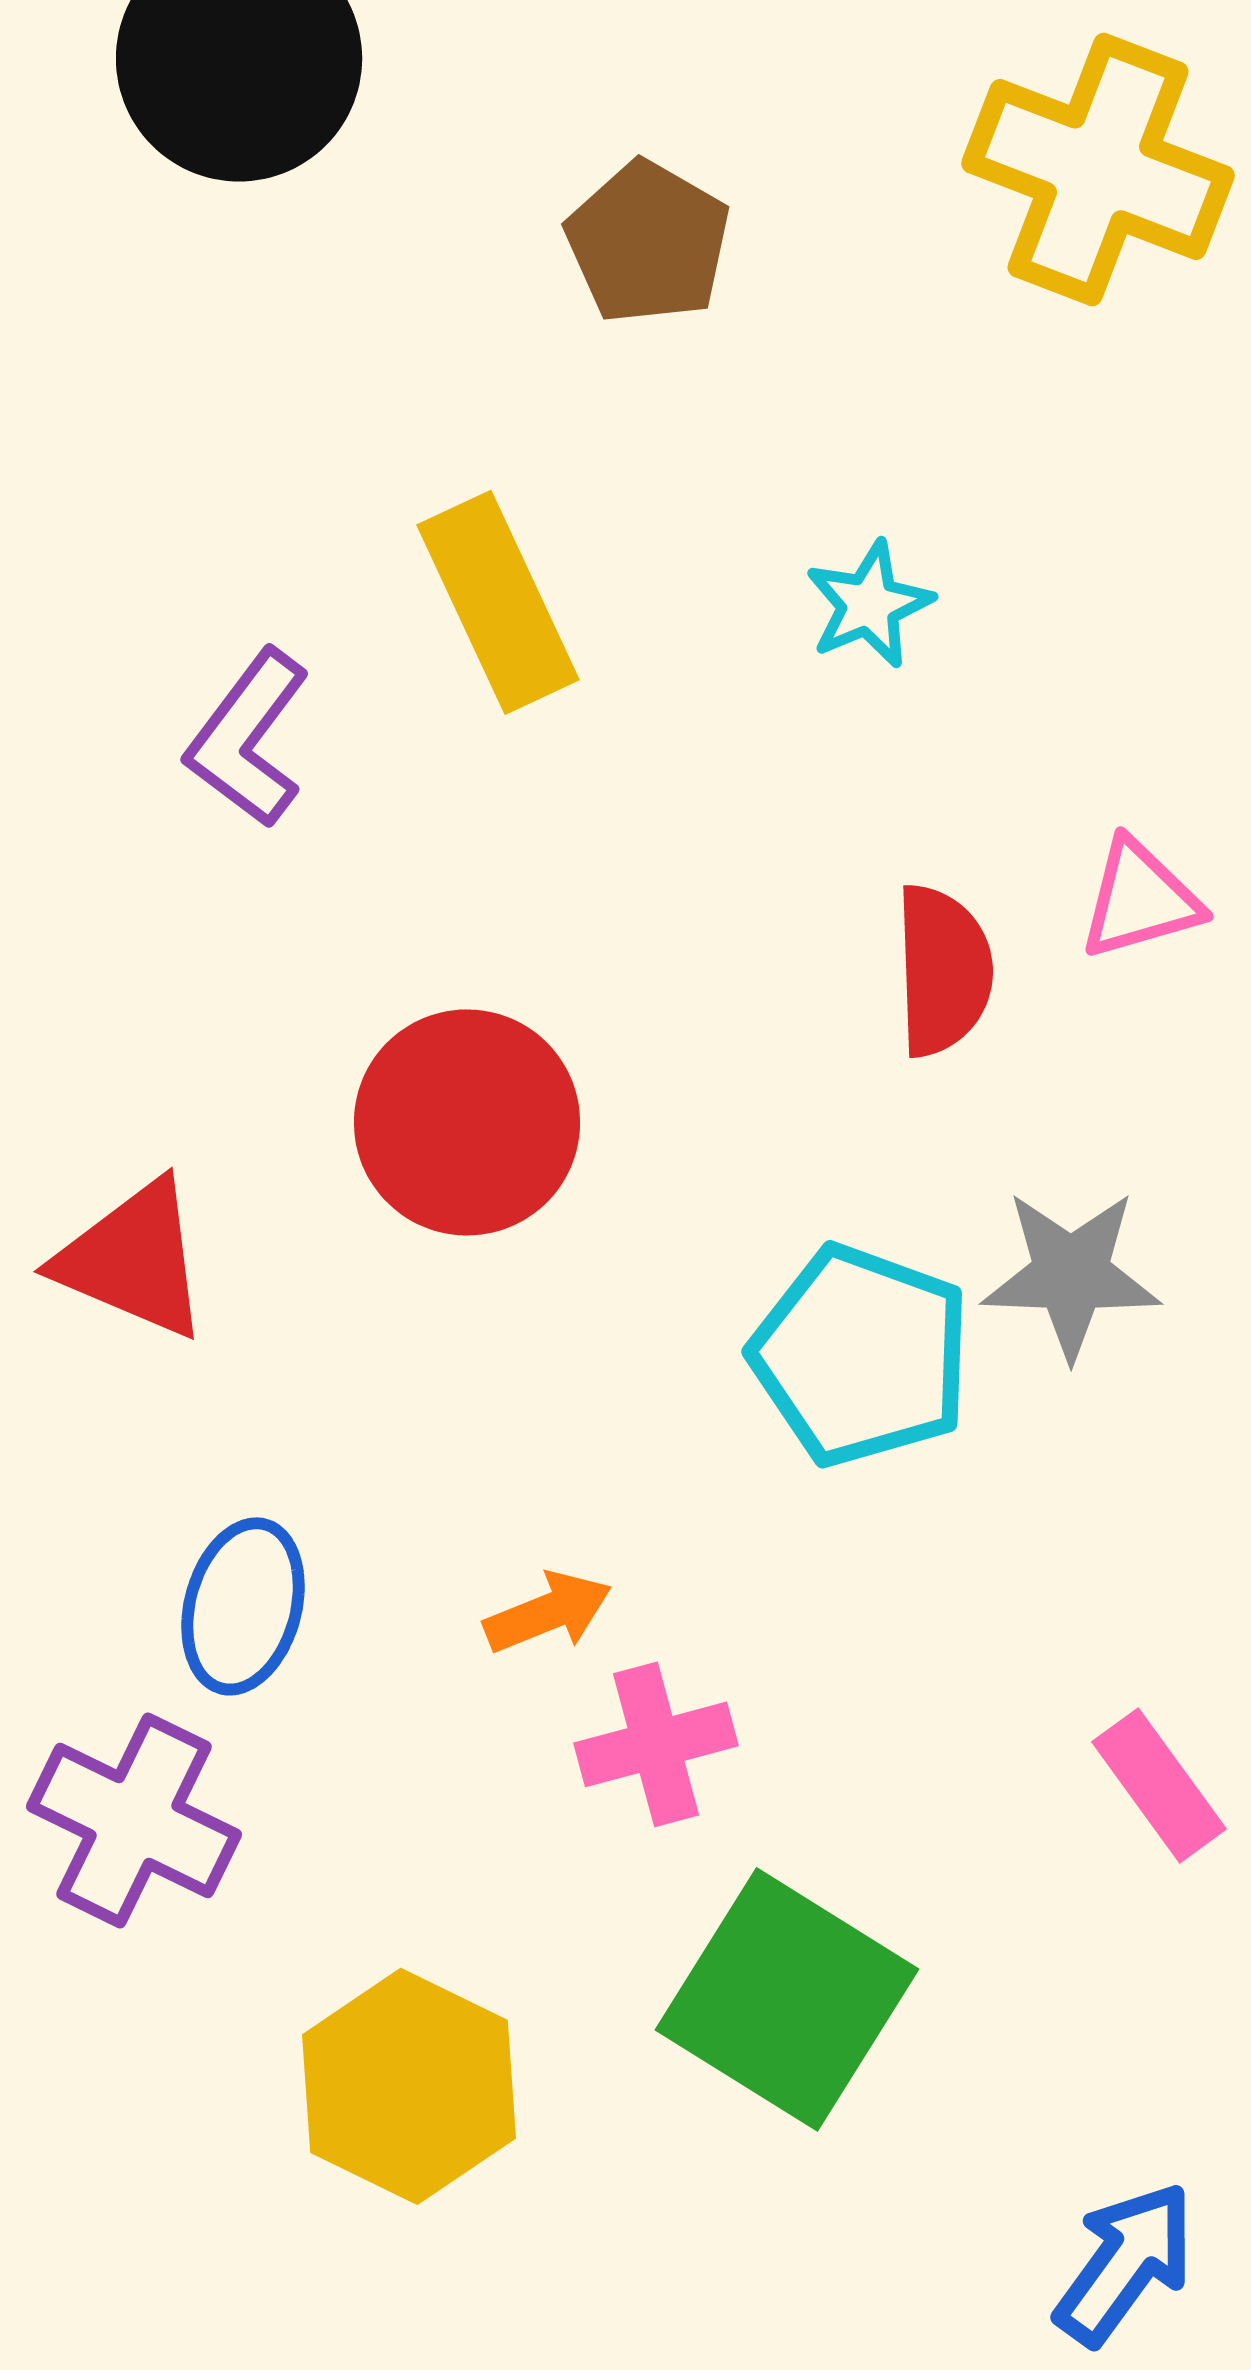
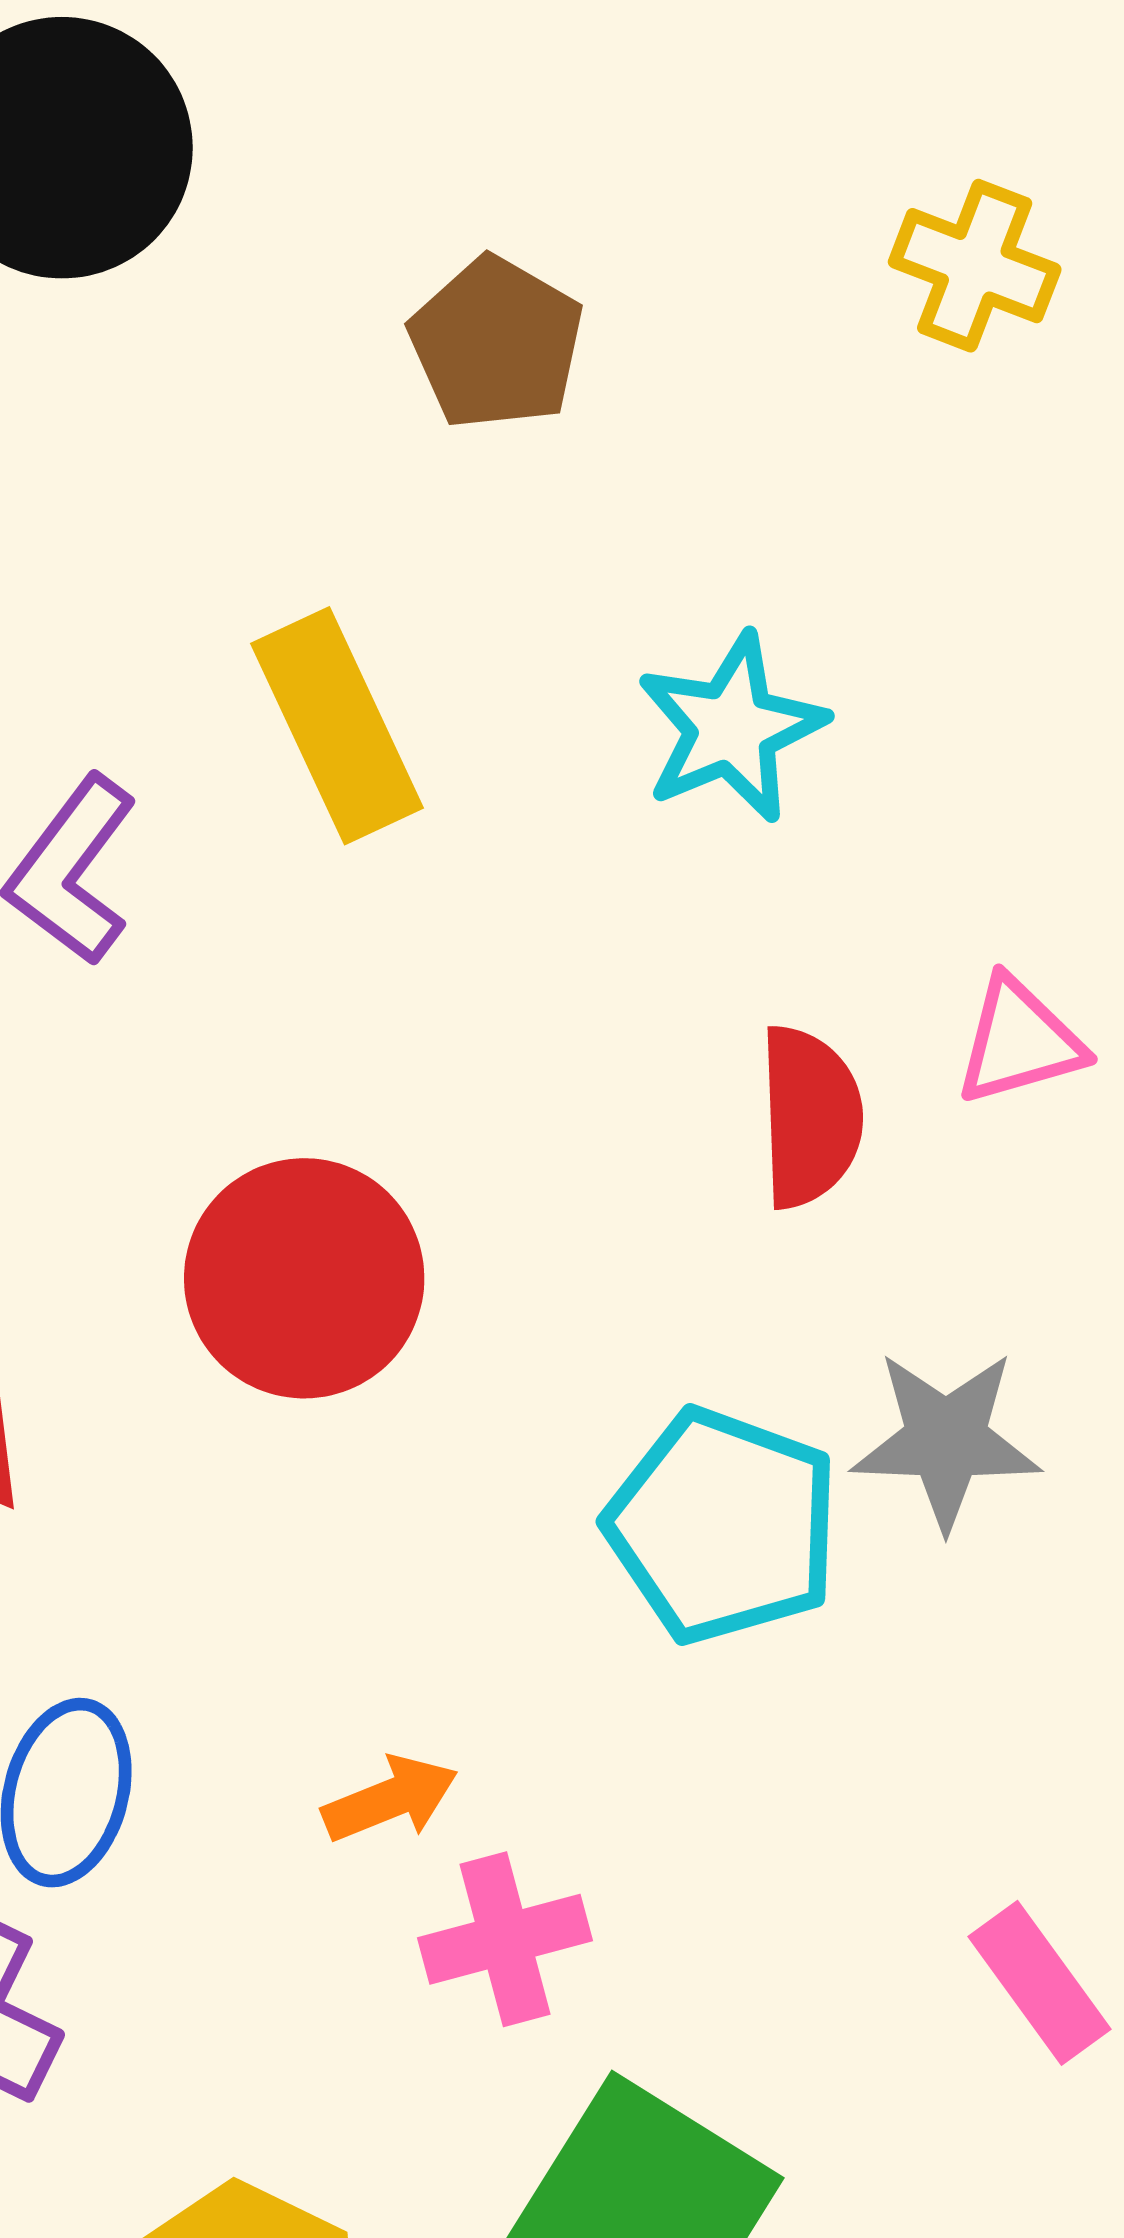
yellow cross: (1098, 169) -> (975, 266), size x0.6
cyan star: (869, 604) -> (731, 728), size x1.4

